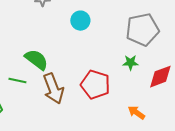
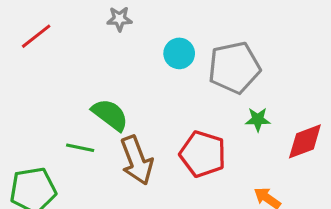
gray pentagon: (142, 30) -> (234, 68), moved

